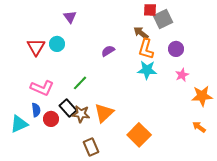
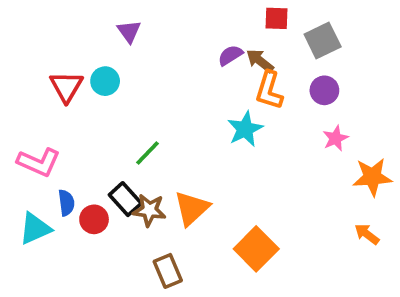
gray square: (163, 19) -> (323, 41), moved
purple semicircle: (108, 51) -> (230, 55), moved
cyan star: (147, 70) -> (245, 129), moved, turned -30
pink L-shape: (42, 88) -> (39, 162), moved

